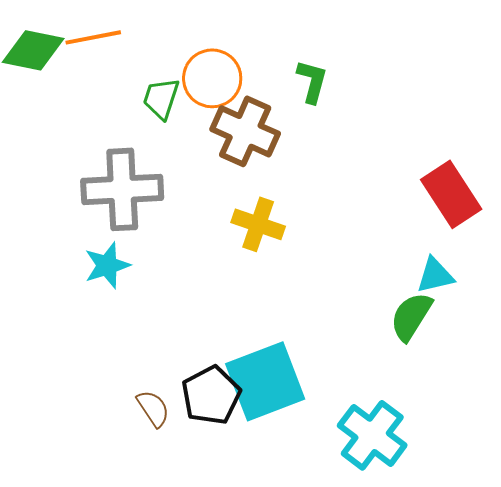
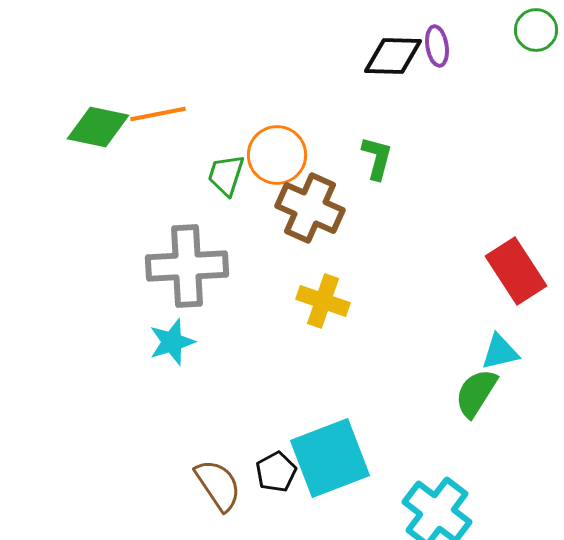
black pentagon: (211, 395) -> (276, 472), size x0.7
brown semicircle: (153, 408) -> (218, 485), size x1.4

